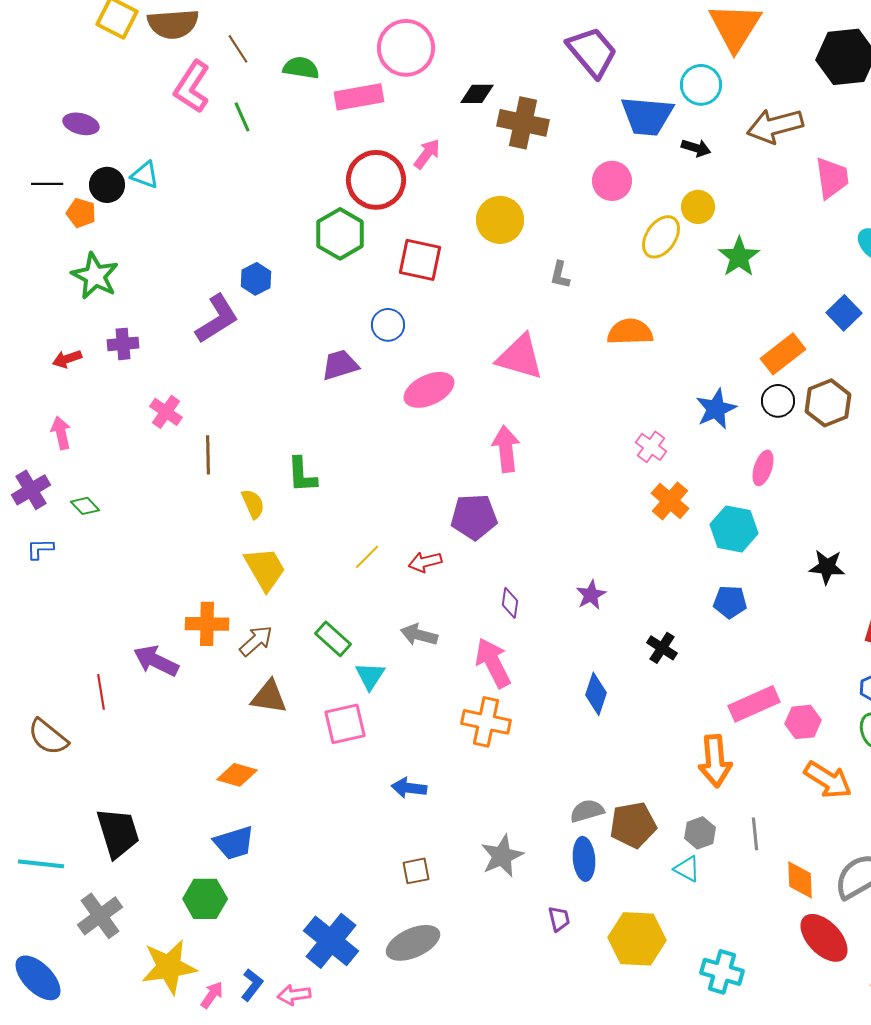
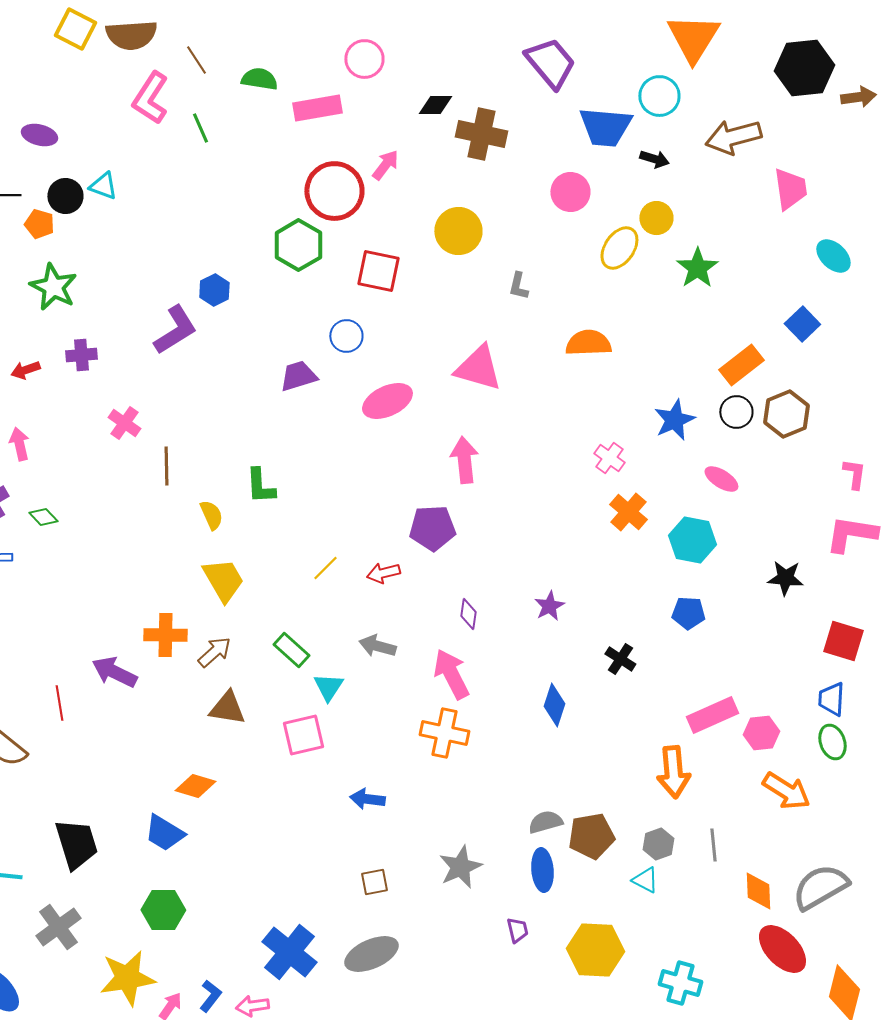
pink circle: (406, 48) -> (364, 59), size x0.7
pink ellipse: (763, 468) -> (721, 479), turned -76
blue trapezoid: (234, 843) -> (164, 833), moved, turned 48

